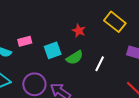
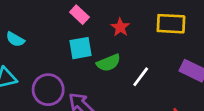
yellow rectangle: (115, 22) -> (171, 24), turned -45
pink rectangle: (25, 41) -> (79, 15), moved, turned 48

